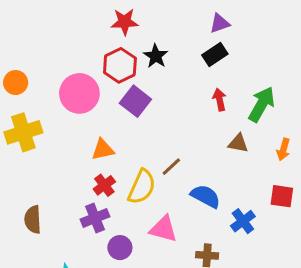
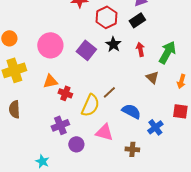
black star: (156, 56) -> (113, 44), moved
red hexagon: (120, 65) -> (106, 17), moved
brown triangle: (238, 143) -> (152, 77), turned 32
orange triangle: (103, 149) -> (50, 81), moved
red cross: (104, 185) -> (65, 93), moved, turned -32
brown semicircle: (33, 220) -> (14, 109), moved

